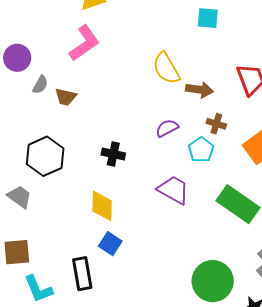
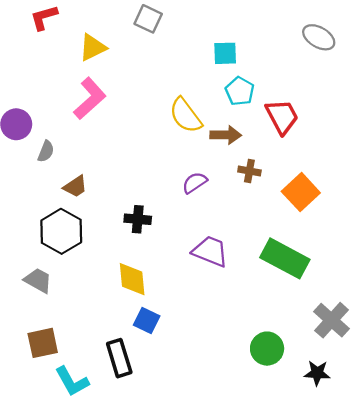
brown trapezoid: (66, 97) -> (75, 186), moved, turned -40
cyan pentagon: (201, 150) -> (240, 91), moved
green circle: (213, 281) -> (267, 349), size x0.7

